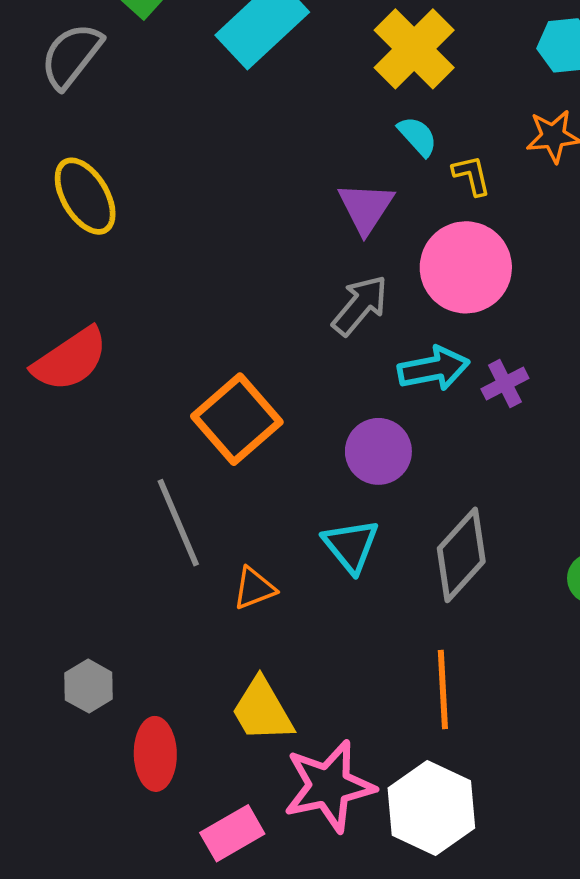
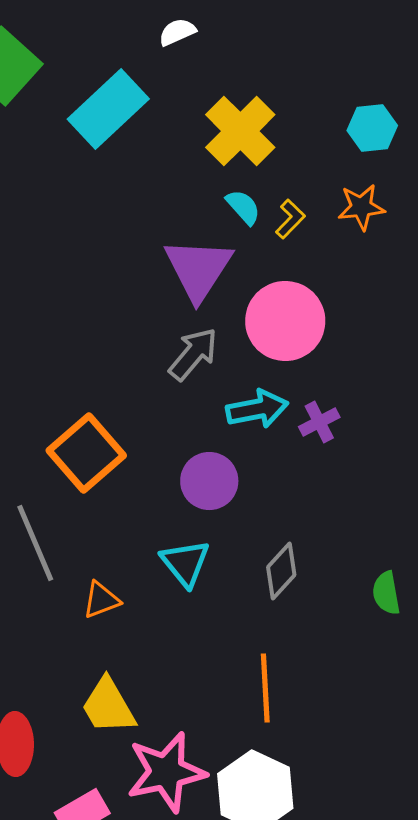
yellow L-shape: (472, 175) -> (290, 219), moved, turned 57
purple triangle: (366, 208) -> (198, 269), size x1.4
gray diamond: (461, 555) -> (281, 571), size x0.7

